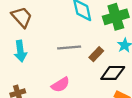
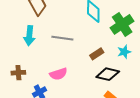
green cross: (116, 17) -> (122, 24), turned -30
gray line: (69, 48) -> (62, 38), moved

